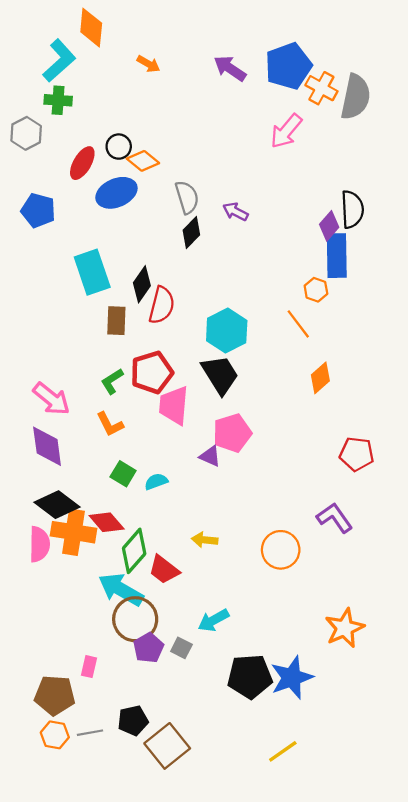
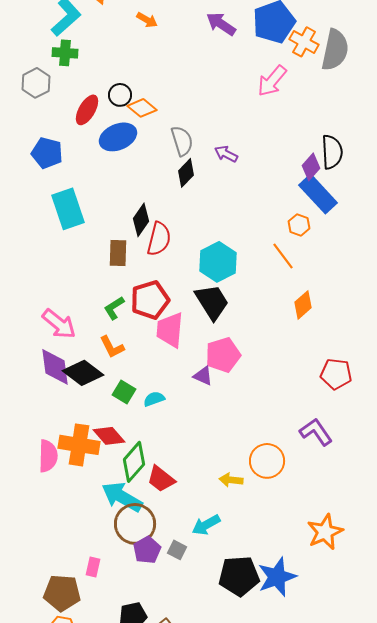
blue rectangle: (337, 256) -> (318, 194), turned -42
cyan rectangle: (92, 272) -> (68, 209), moved
black diamond: (57, 505) -> (83, 373), moved
yellow arrow: (205, 540) -> (231, 480), moved

